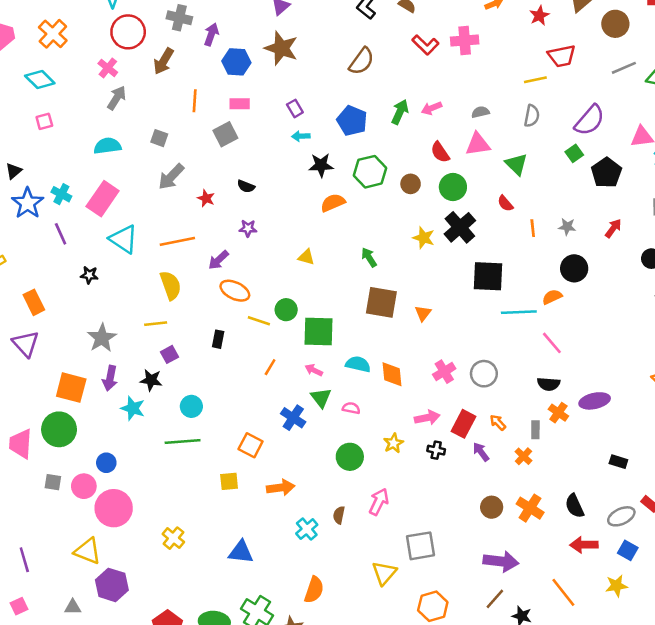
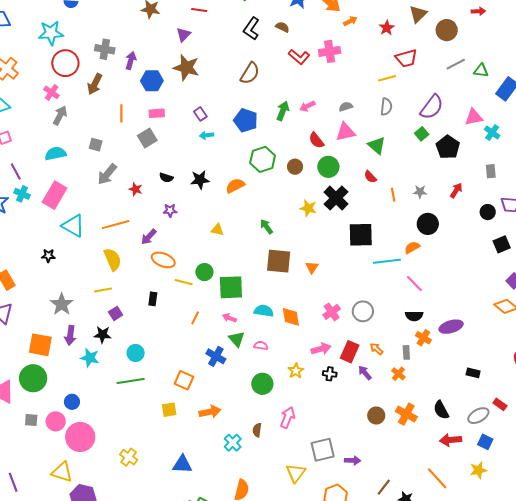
black star: (321, 165) -> (200, 180), moved
purple line: (61, 234) -> (16, 172), moved
purple arrow: (501, 561) -> (353, 460), moved, size x0.6

